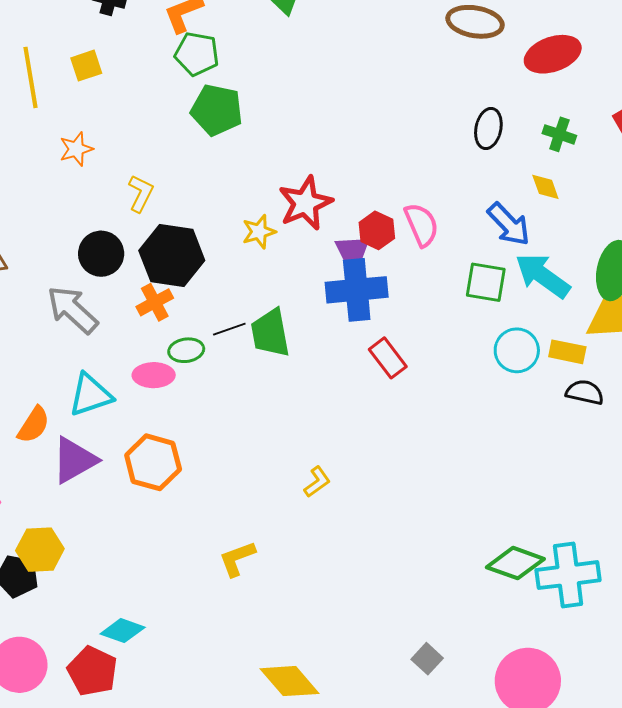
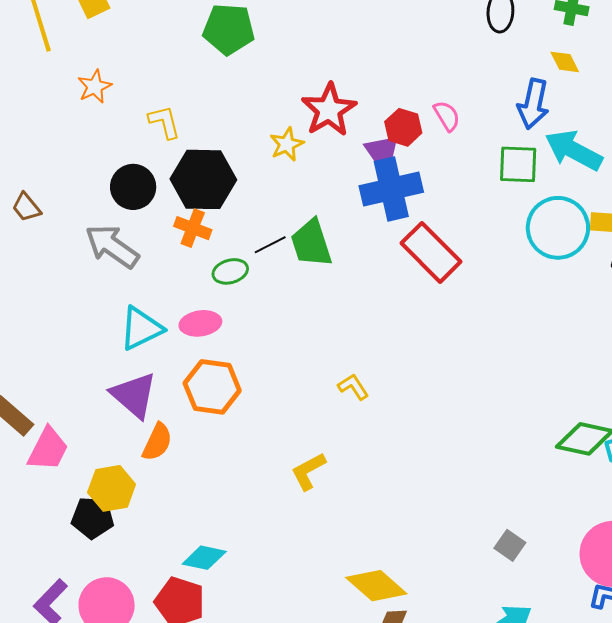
yellow L-shape: (141, 193) -> (164, 122), turned -33
blue arrow: (509, 224) -> (533, 104), turned 63
pink semicircle: (421, 225) -> (447, 116), size x0.7
orange cross: (155, 302) -> (193, 228), turned -33
cyan circle: (517, 350) -> (558, 228), size x1.4
red rectangle: (388, 358) -> (431, 252), size x1.5
pink ellipse: (154, 375) -> (200, 323), moved
orange semicircle: (34, 425) -> (157, 442), moved
purple triangle: (74, 460) -> (134, 395), turned -42
yellow L-shape: (317, 482) -> (353, 387), moved, turned -80

